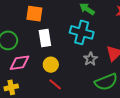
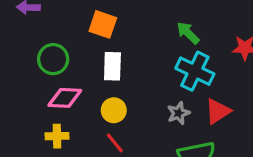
cyan cross: (82, 32) -> (195, 71), moved
yellow cross: (11, 87) -> (57, 136), moved

